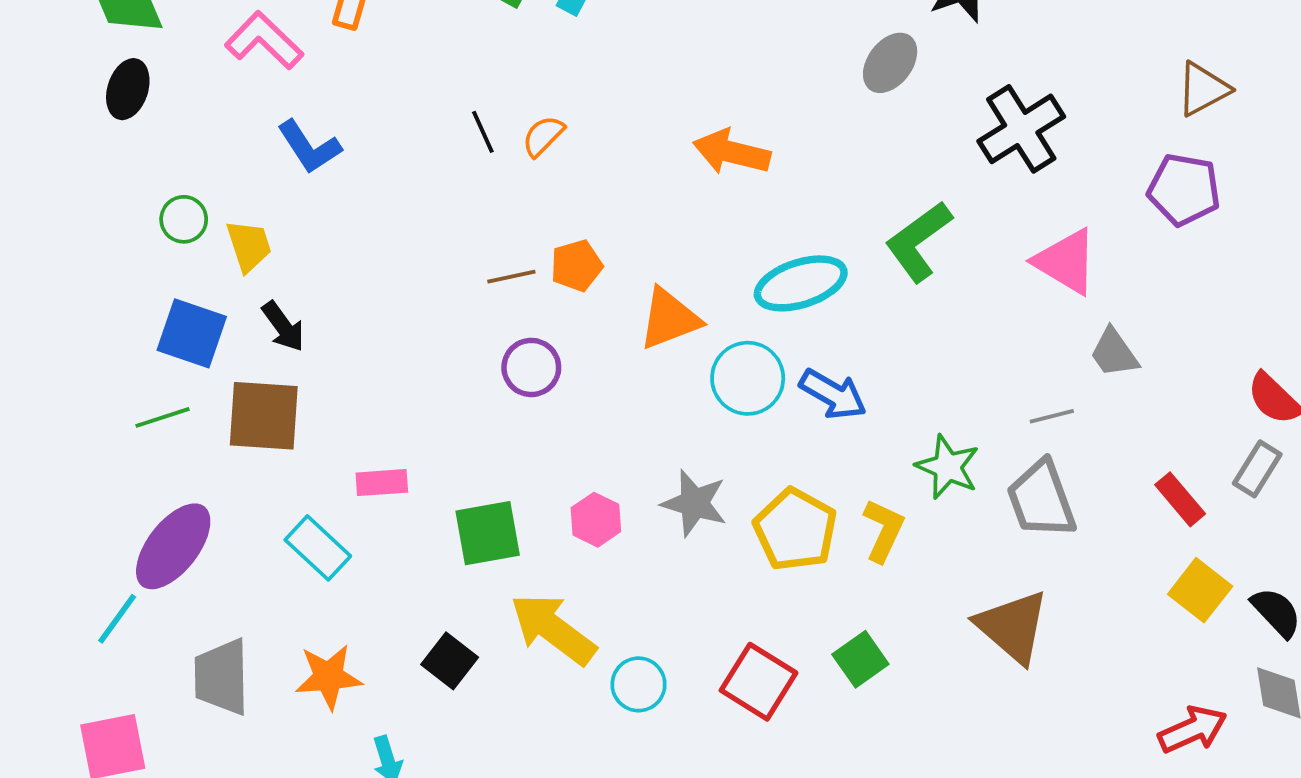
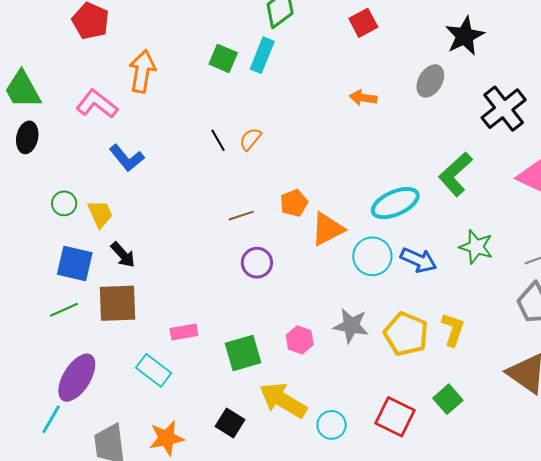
orange arrow: (732, 152) -> (363, 98), moved, size x0.7
orange pentagon: (576, 266) -> (294, 203), moved
green star: (948, 467) -> (476, 247), moved

